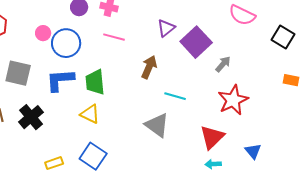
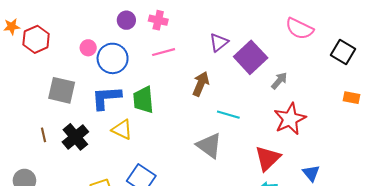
pink line: (114, 37) -> (164, 52), turned -30
yellow triangle: (90, 114) -> (122, 130), moved

